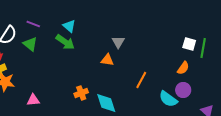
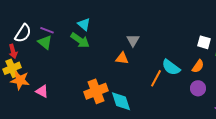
purple line: (33, 24) -> (47, 30), moved
orange cross: (81, 93) -> (96, 91), size x1.6
cyan semicircle: (168, 99) -> (171, 67), moved
pink triangle: (33, 100) -> (42, 91), moved, turned 32

